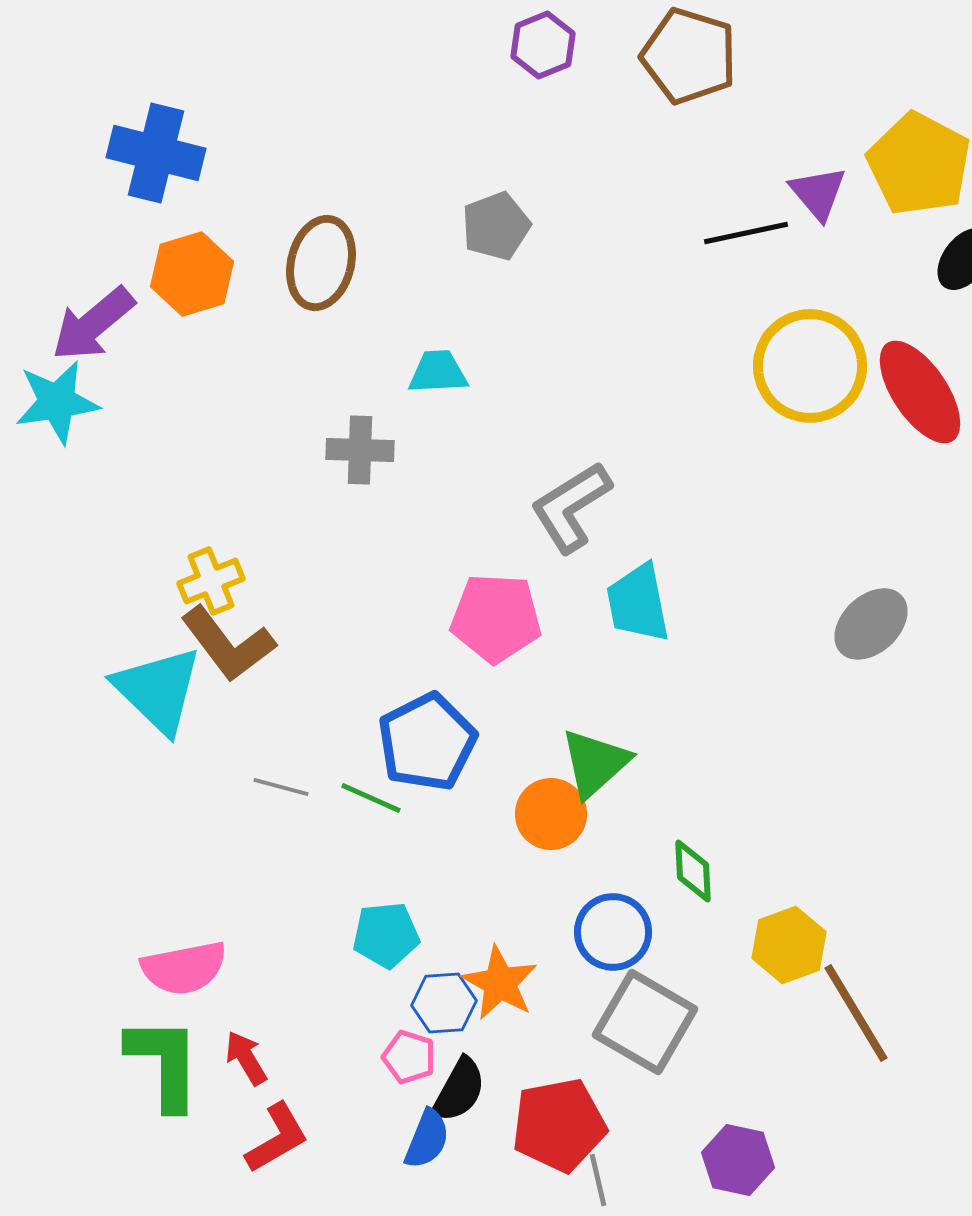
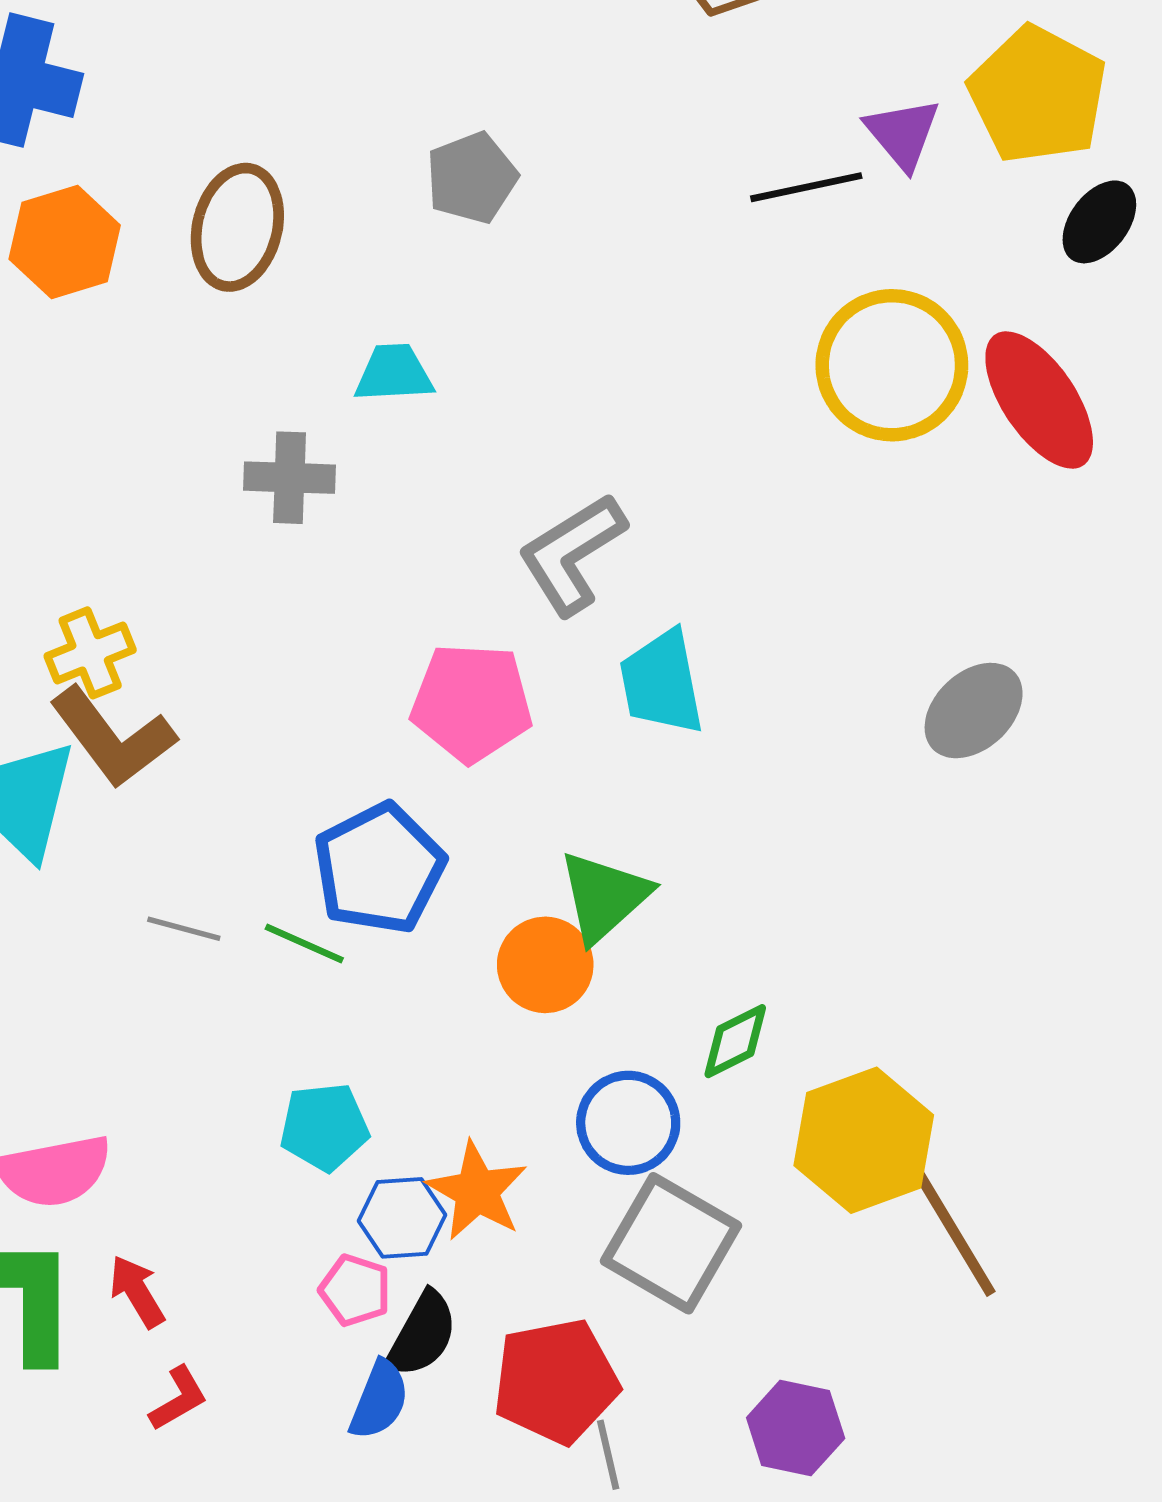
green diamond: (693, 871) -> (735, 1041), turned 66
yellow hexagon: (789, 945) -> (864, 1140), size x1.4
red L-shape: (277, 1138) -> (178, 1399), size x0.7

